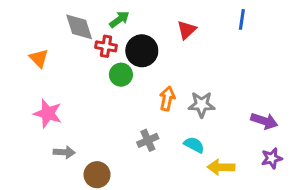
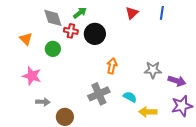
red triangle: (187, 30) -> (132, 13), moved
green circle: (121, 75) -> (53, 49), moved
gray star: (202, 105) -> (153, 70), moved
gray cross: (148, 140) -> (99, 94), size x1.5
purple star: (272, 158) -> (182, 106), size x1.5

